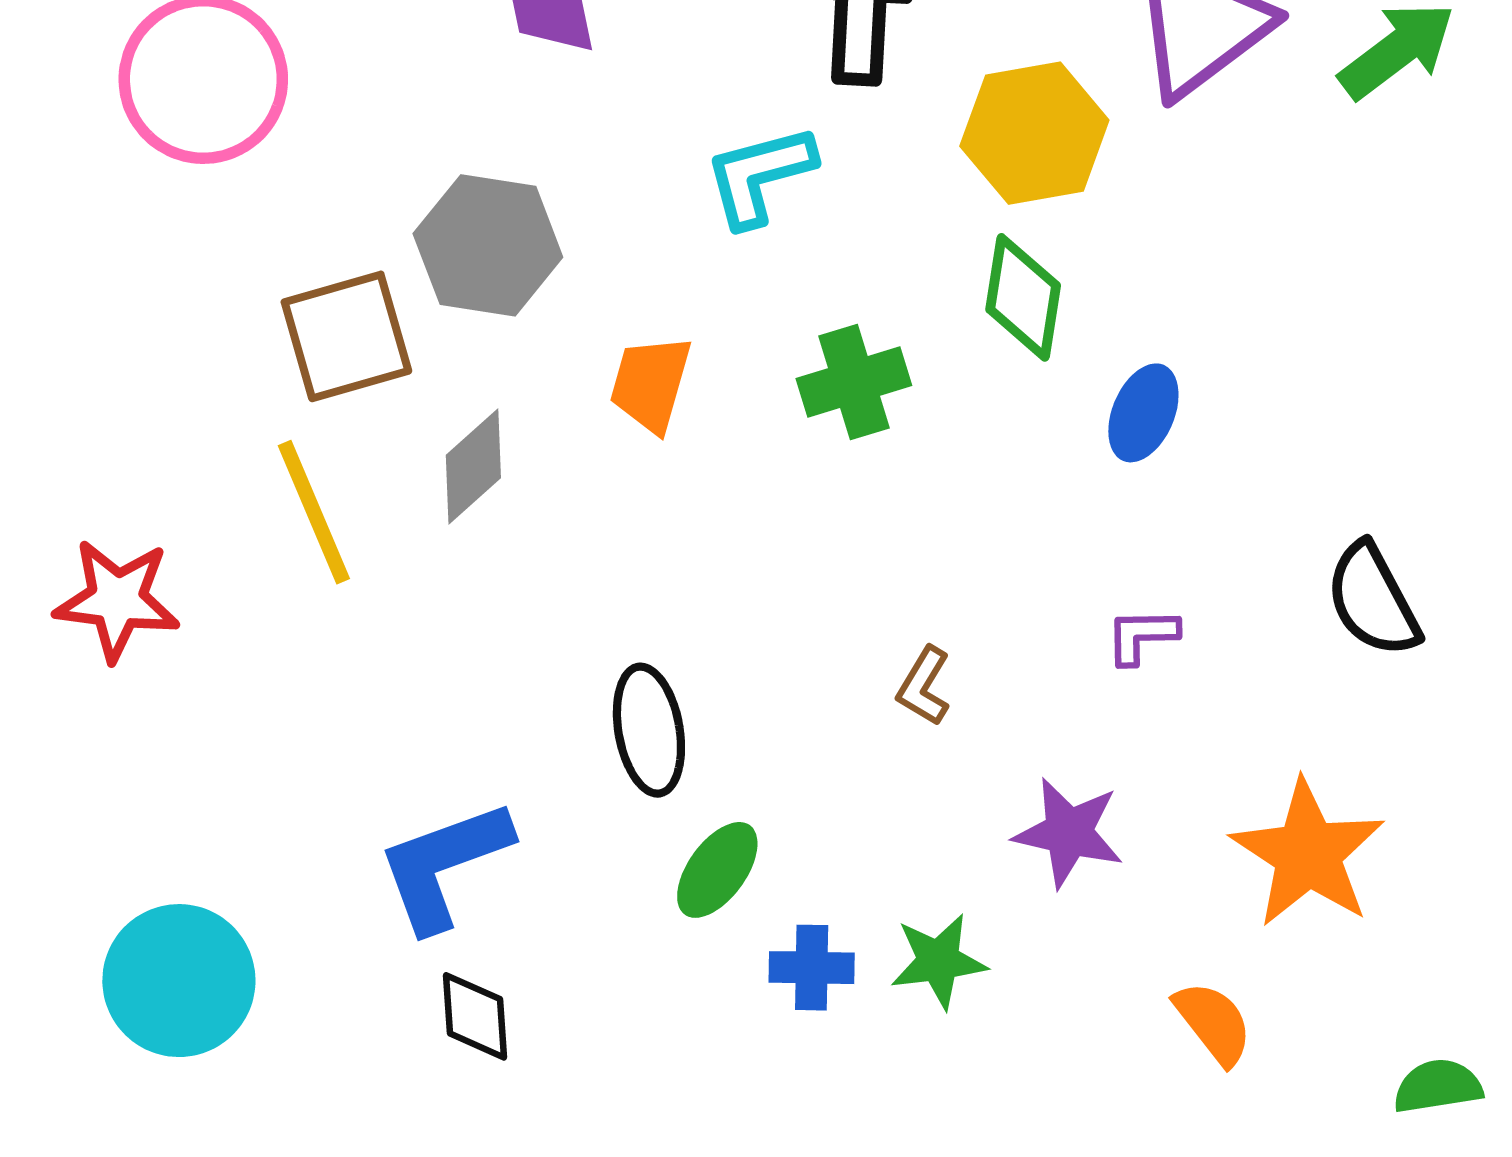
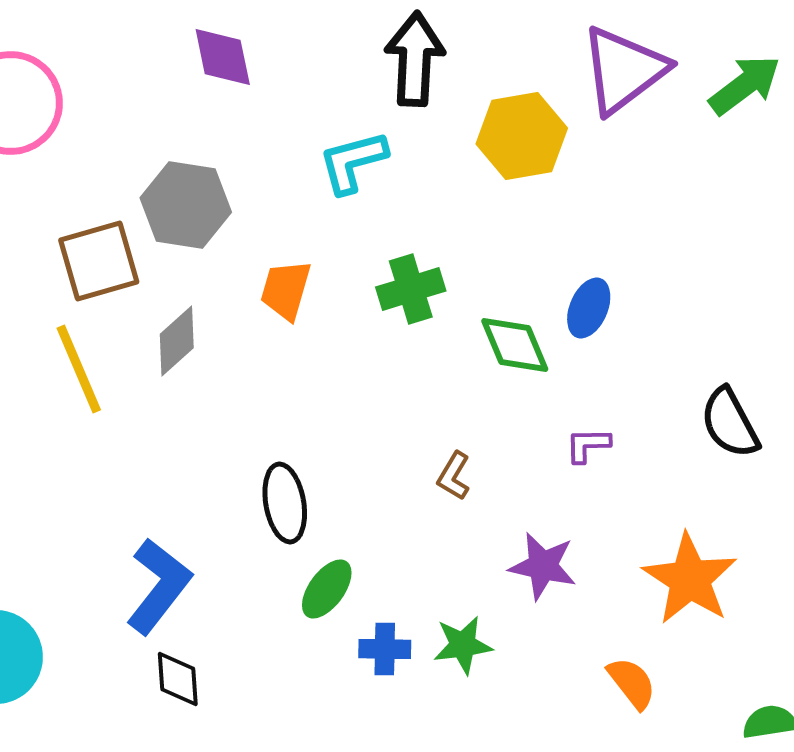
green diamond: (1023, 297) -> (515, 345), moved, turned -32
blue L-shape: (444, 865) -> (159, 586), turned 148

